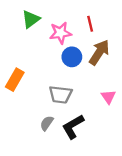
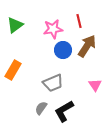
green triangle: (31, 19) -> (15, 25), moved
gray trapezoid: (60, 95) -> (53, 83), turned -30

